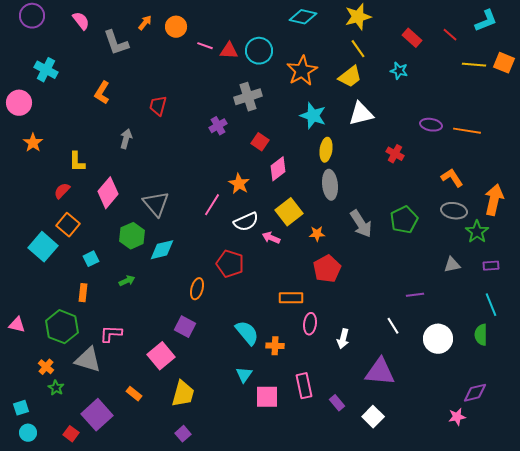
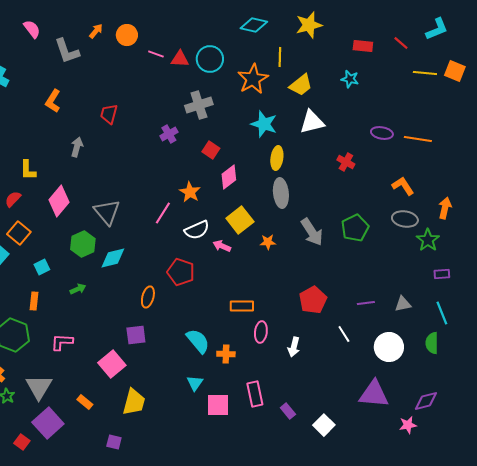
red rectangle: (412, 38) -> (363, 46), turned -36
yellow line: (358, 49) -> (280, 57), moved, turned 36
orange arrow: (494, 200) -> (445, 208), size x0.7
gray triangle: (452, 265) -> (403, 304), moved
red pentagon: (327, 269) -> (313, 300), moved
purple square: (185, 327) -> (136, 335), turned -35
gray triangle: (88, 360) -> (39, 387), moved, turned 44
purple triangle: (380, 372) -> (374, 394), moved
purple square: (183, 434) -> (114, 442), moved, turned -35

